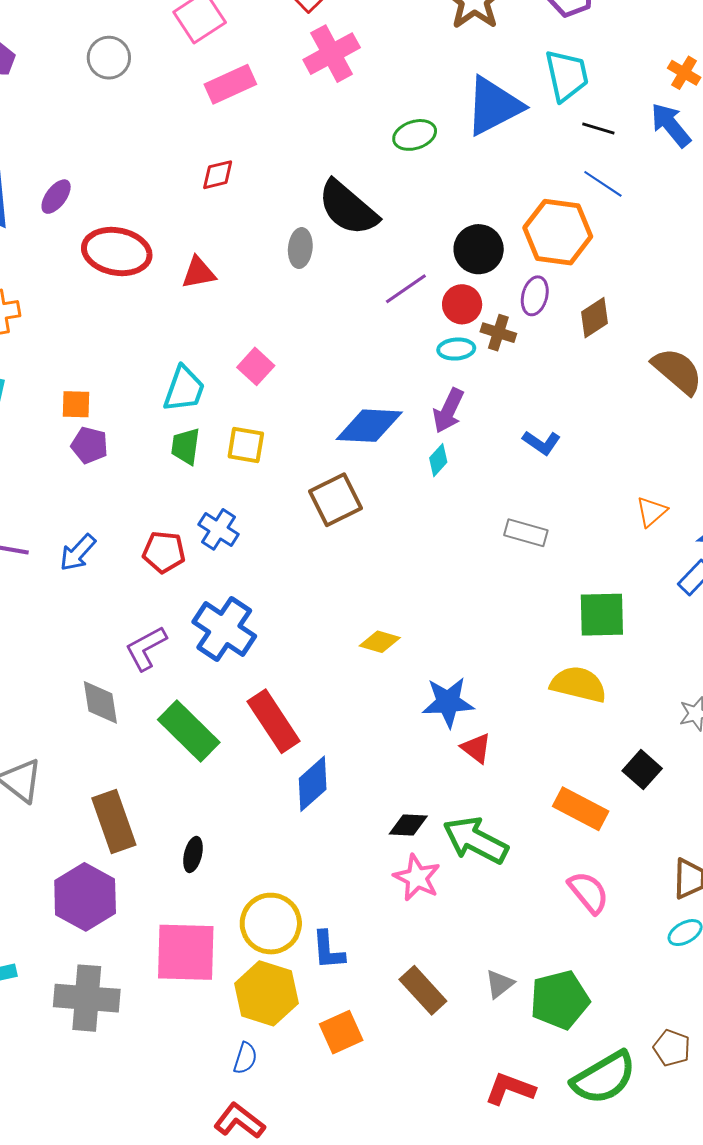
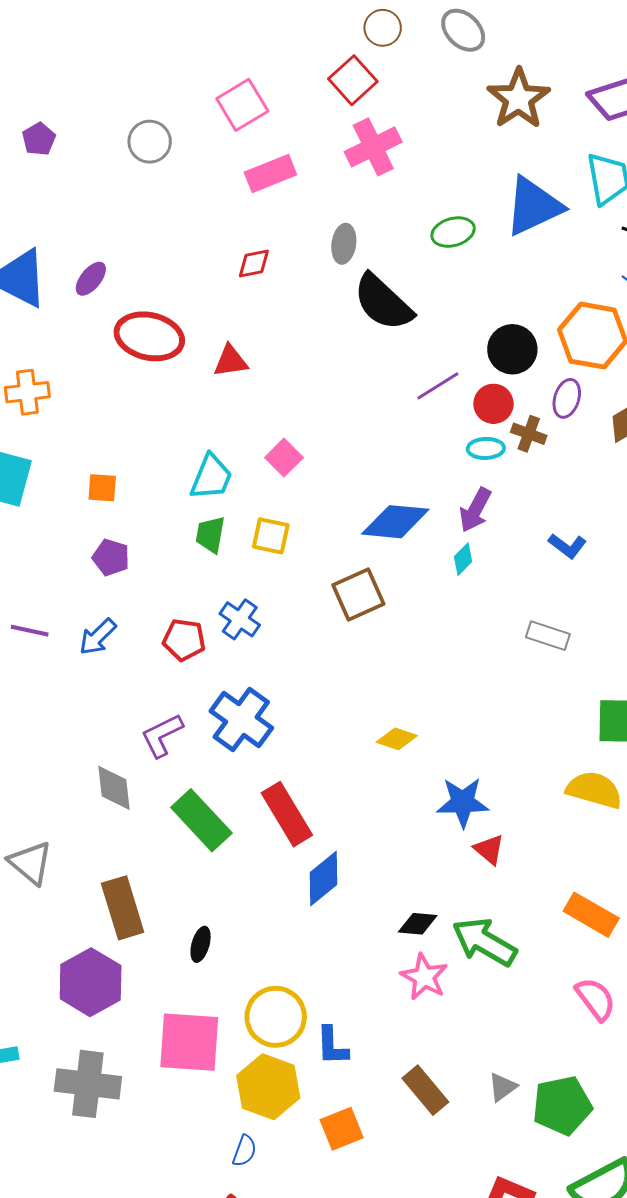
gray ellipse: (300, 248) -> (344, 244), moved
purple pentagon: (89, 445) -> (111, 557), moved

